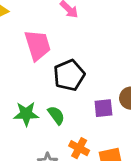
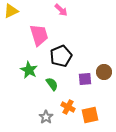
green star: (26, 114) -> (29, 70), moved, turned 30

